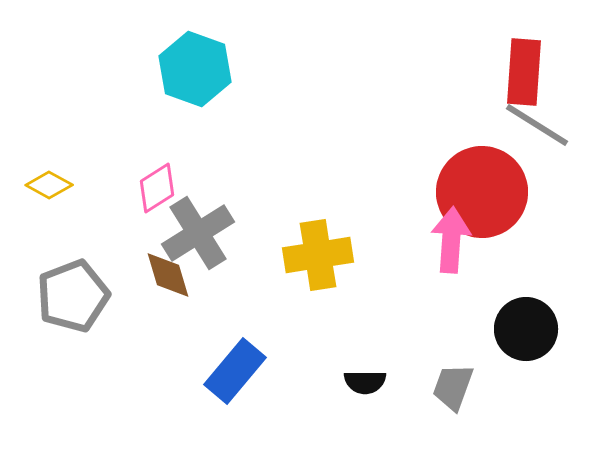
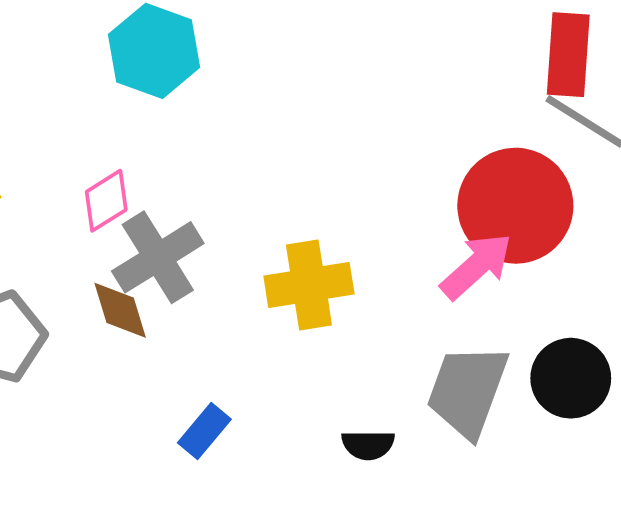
pink arrow: (451, 240) -> (476, 266), turned 44
blue rectangle: (235, 371) -> (204, 431), size x0.7
gray trapezoid: (453, 387) -> (468, 391), moved, size x1.6

